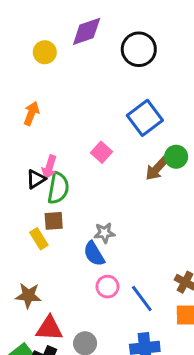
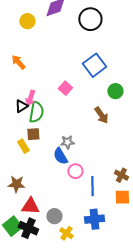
orange arrow: (31, 113) -> (18, 62), turned -63
brown arrow: (157, 169) -> (101, 115), moved, turned -78
pink circle: (107, 287) -> (75, 171), moved
blue line: (142, 299) -> (92, 186), turned 36

